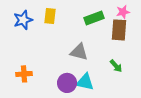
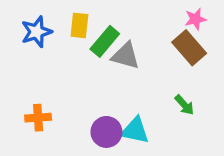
green rectangle: (94, 18) -> (105, 41), moved, turned -30
brown rectangle: (119, 30) -> (189, 48), turned -45
gray triangle: (79, 52) -> (126, 56), moved

